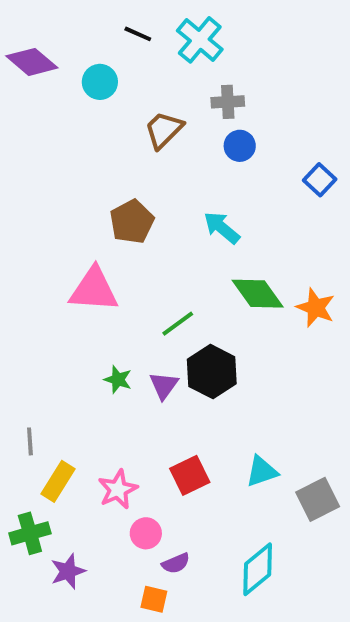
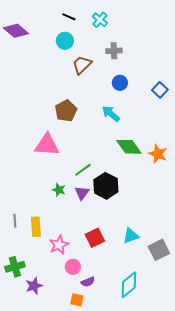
cyan cross: (200, 40) -> (100, 20), size x0.7
cyan circle: (100, 82) -> (65, 41), moved
blue circle: (240, 146) -> (120, 83), moved
green line: (178, 324) -> (83, 170), moved
yellow rectangle: (58, 481) -> (36, 227), moved, turned -36

